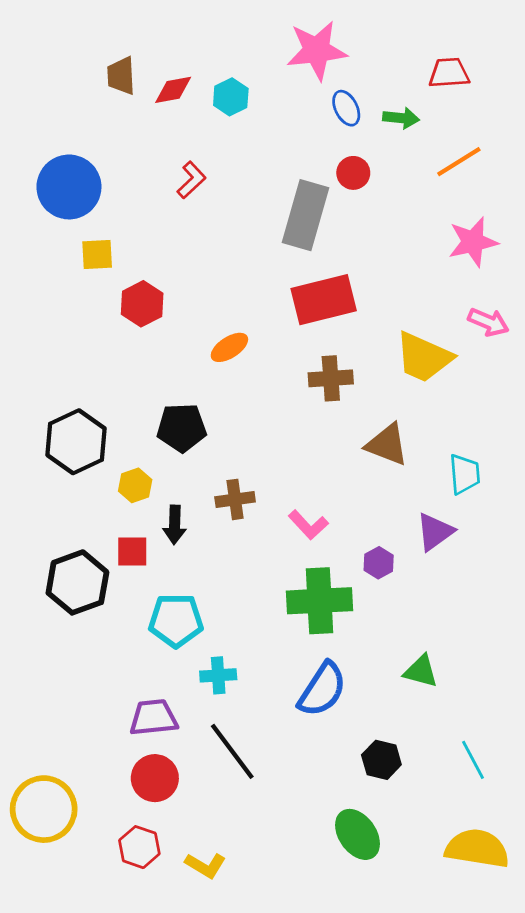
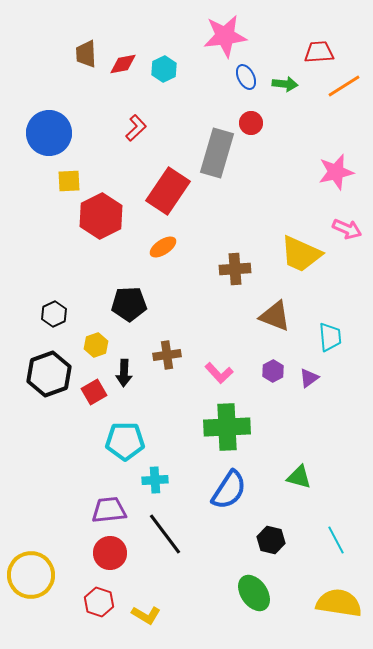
orange line: (459, 162) -> (344, 86), moved
red rectangle: (324, 300) -> (168, 191), moved, turned -42
red hexagon: (142, 304) -> (101, 216), size x1.4
black hexagon: (76, 442) -> (54, 314), size x0.6
purple triangle: (435, 532) -> (309, 378), size x0.7
red square: (132, 552) -> (94, 392), turned -30
purple hexagon: (379, 563) -> (273, 371), moved
black hexagon: (77, 582) -> (49, 374), moved

